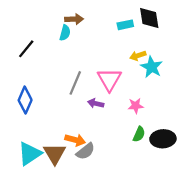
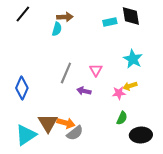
black line: (26, 49) -> (23, 14), moved
yellow arrow: (138, 56) -> (130, 86), moved
pink triangle: (109, 80) -> (96, 70), size x0.6
black ellipse: (163, 139) -> (141, 135), moved
brown triangle: (55, 154) -> (48, 123), moved

